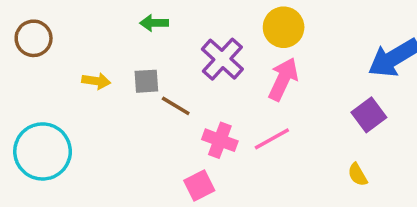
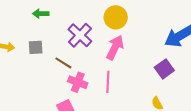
brown line: (176, 106) -> (63, 63), moved
pink line: (272, 139) -> (108, 82), turned -60

